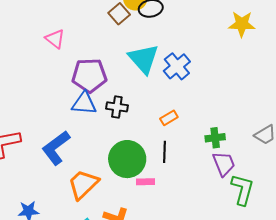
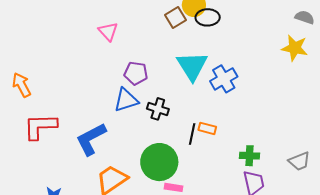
purple pentagon: (89, 75) -> (136, 73), size x0.7
blue triangle: (84, 103) -> (126, 100), turned -32
orange rectangle: (169, 118) -> (207, 128), turned 36
black line: (165, 152) -> (192, 134), moved

